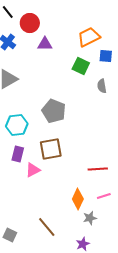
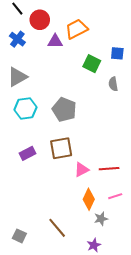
orange trapezoid: (89, 37) -> (76, 29), moved
cyan hexagon: (17, 125) -> (25, 108), moved
purple rectangle: (18, 154) -> (28, 153), turned 49
pink triangle: (33, 170) -> (82, 170), moved

